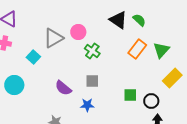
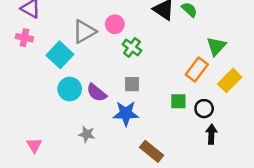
orange rectangle: (137, 49) -> (197, 69), moved
cyan square: (33, 57) -> (60, 55), size x1.5
cyan circle: (14, 85) -> (70, 89), moved
blue star: (87, 105) -> (126, 113), size x1.5

